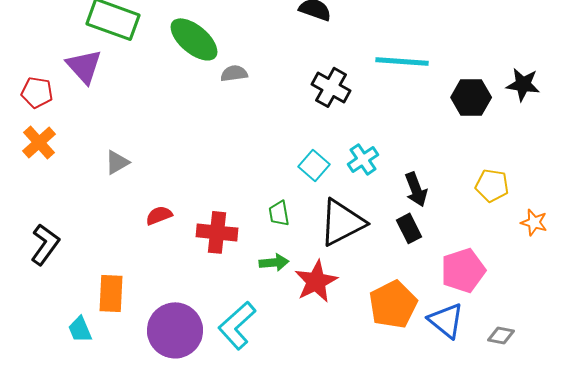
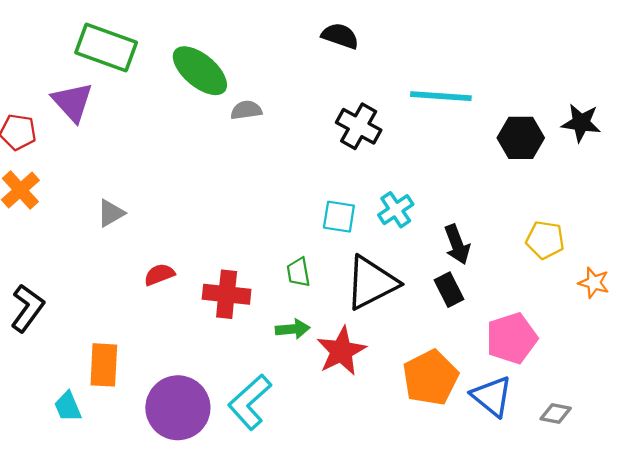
cyan square: (314, 165) -> (339, 217), turned -32

